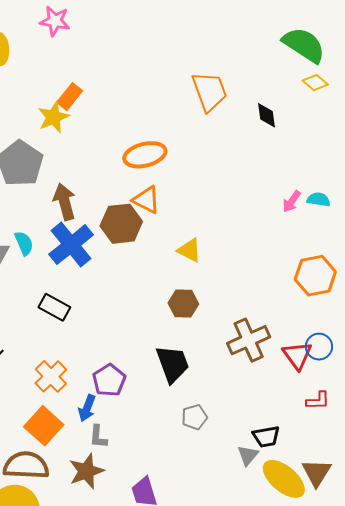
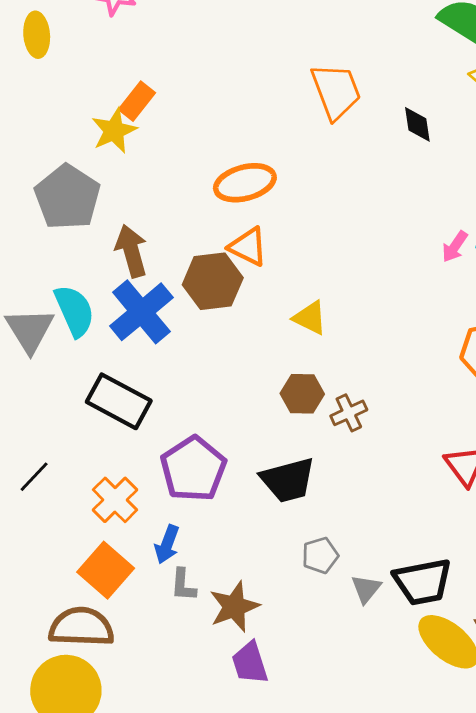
cyan semicircle: (24, 243) -> (74, 311), size x1.5
black rectangle: (54, 307) -> (119, 401), size x1.4
brown cross: (249, 340) -> (349, 413), moved, size x0.6
black trapezoid: (173, 364) -> (288, 480), turned 96
purple pentagon: (109, 380) -> (193, 469), moved, size x1.4
black trapezoid: (266, 437) -> (423, 582), size x1.5
gray triangle: (248, 455) -> (366, 589), moved
brown star: (86, 471) -> (234, 607), moved

